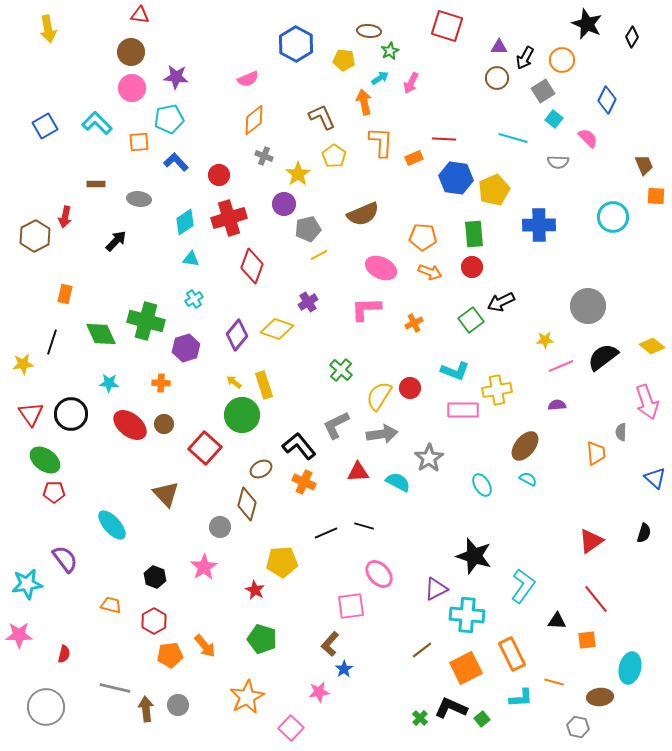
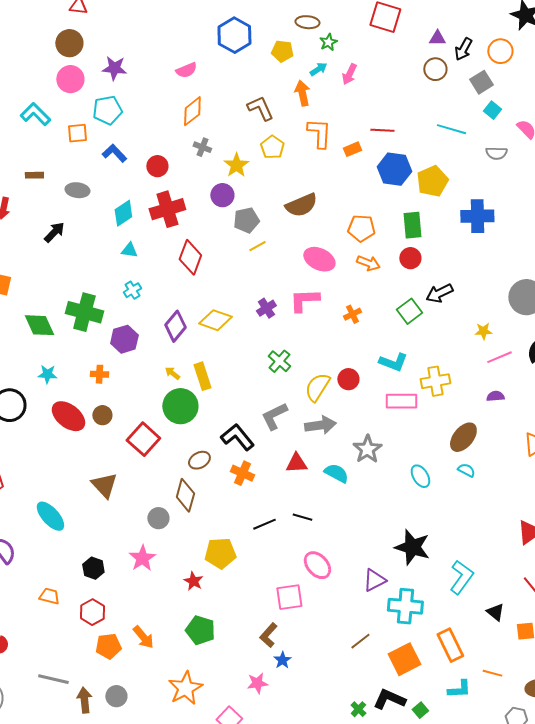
purple cross: (308, 302) -> (266, 308), moved
black triangle: (557, 621) -> (495, 612), turned 36

